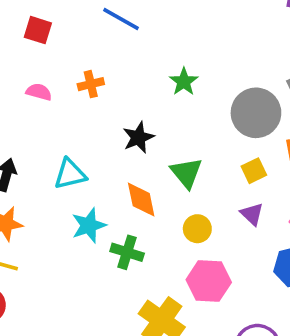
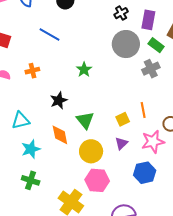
gray circle: (256, 113) -> (126, 44), moved
purple triangle: (252, 214) -> (121, 143), turned 32
yellow circle: (197, 229) -> (91, 151), size x1.5
green cross: (127, 252) -> (31, 180), moved

